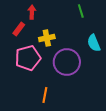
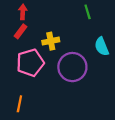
red arrow: (32, 12) -> (23, 12), moved
orange line: (45, 95) -> (19, 104), moved

